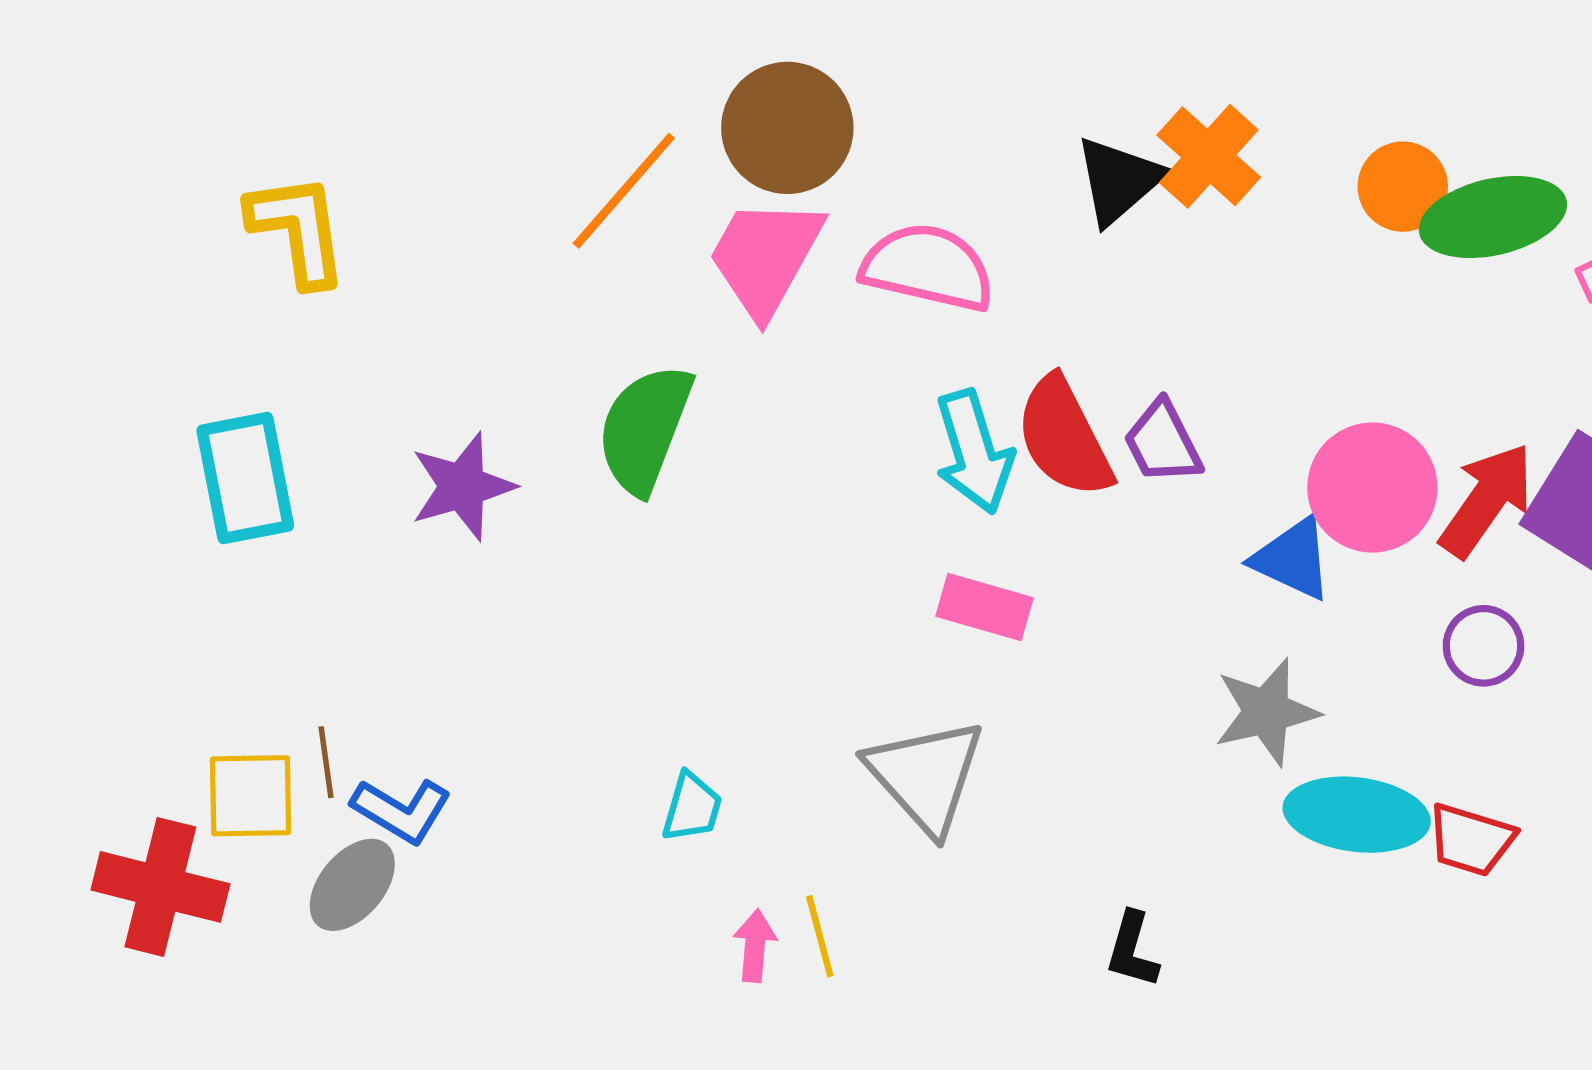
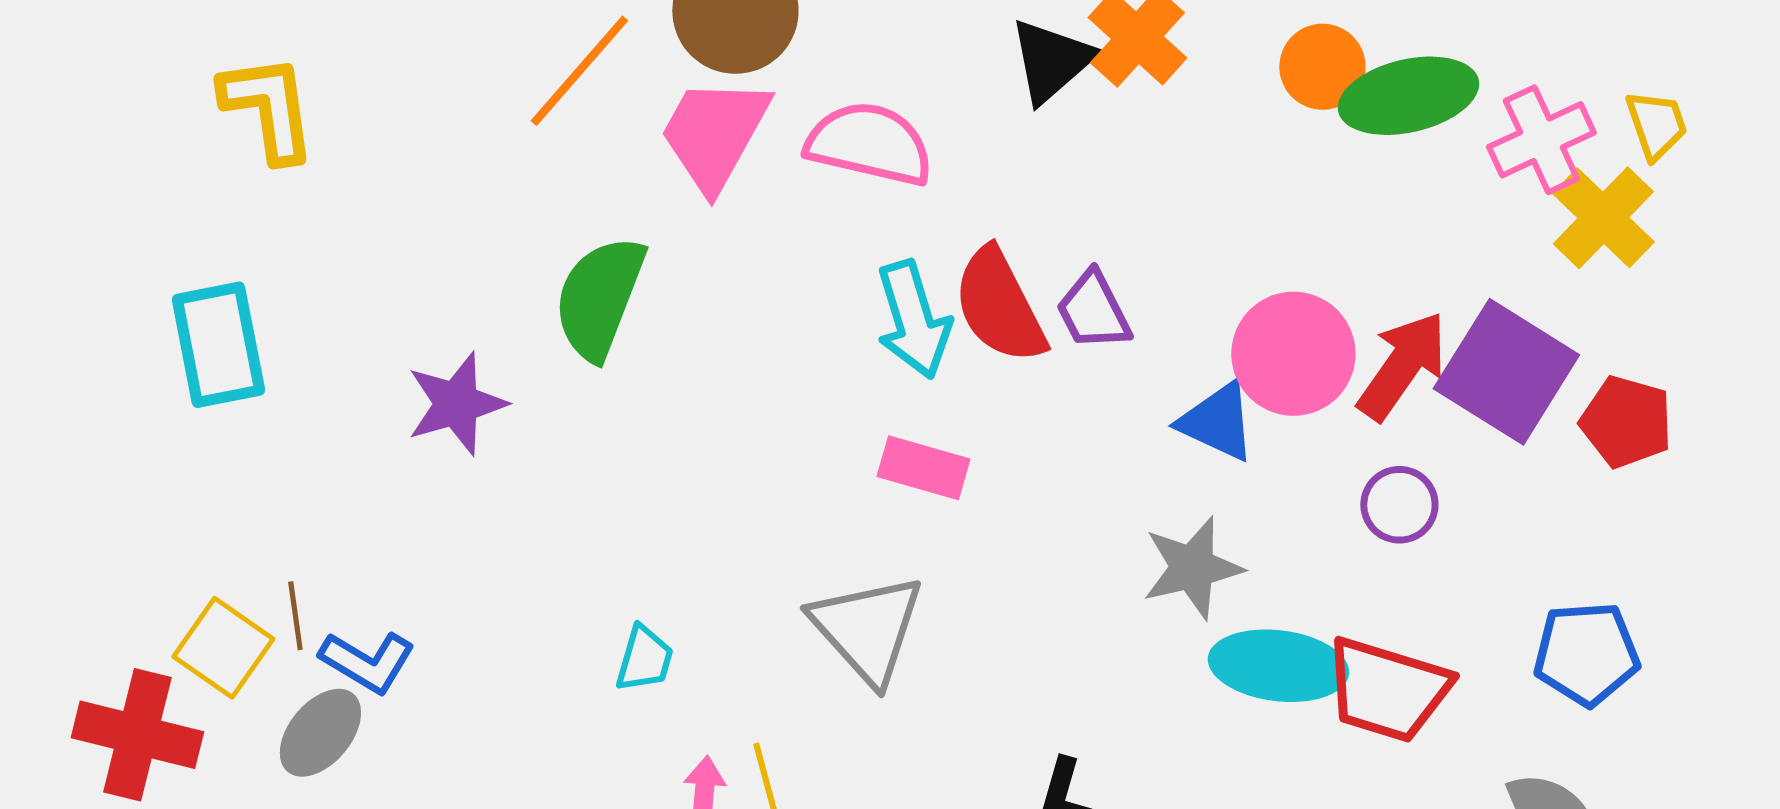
purple star: (462, 486) -> (456, 404), moved
yellow square: (251, 796) -> (223, 648), turned 36
red trapezoid: (1471, 840) -> (1387, 690), size x1.5

